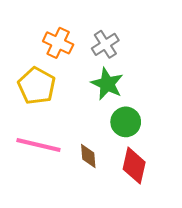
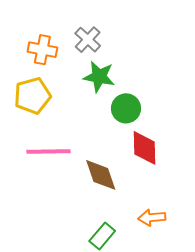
yellow pentagon: (37, 86) -> (32, 96), turned -30
brown diamond: (88, 156) -> (101, 175), moved, size x1.5

